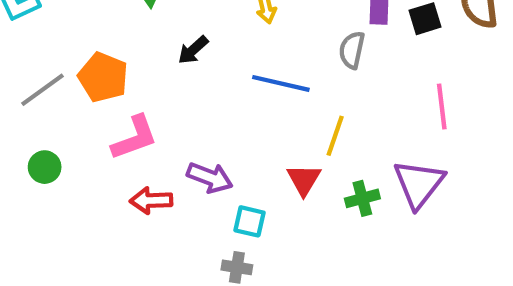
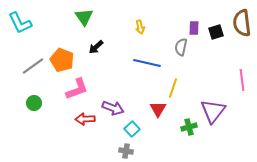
black arrow: (193, 50) -> (96, 47), moved
pink line: (442, 106) -> (242, 80), moved
green cross: (362, 198) -> (189, 127), moved
cyan square: (249, 221) -> (132, 129), turned 35

